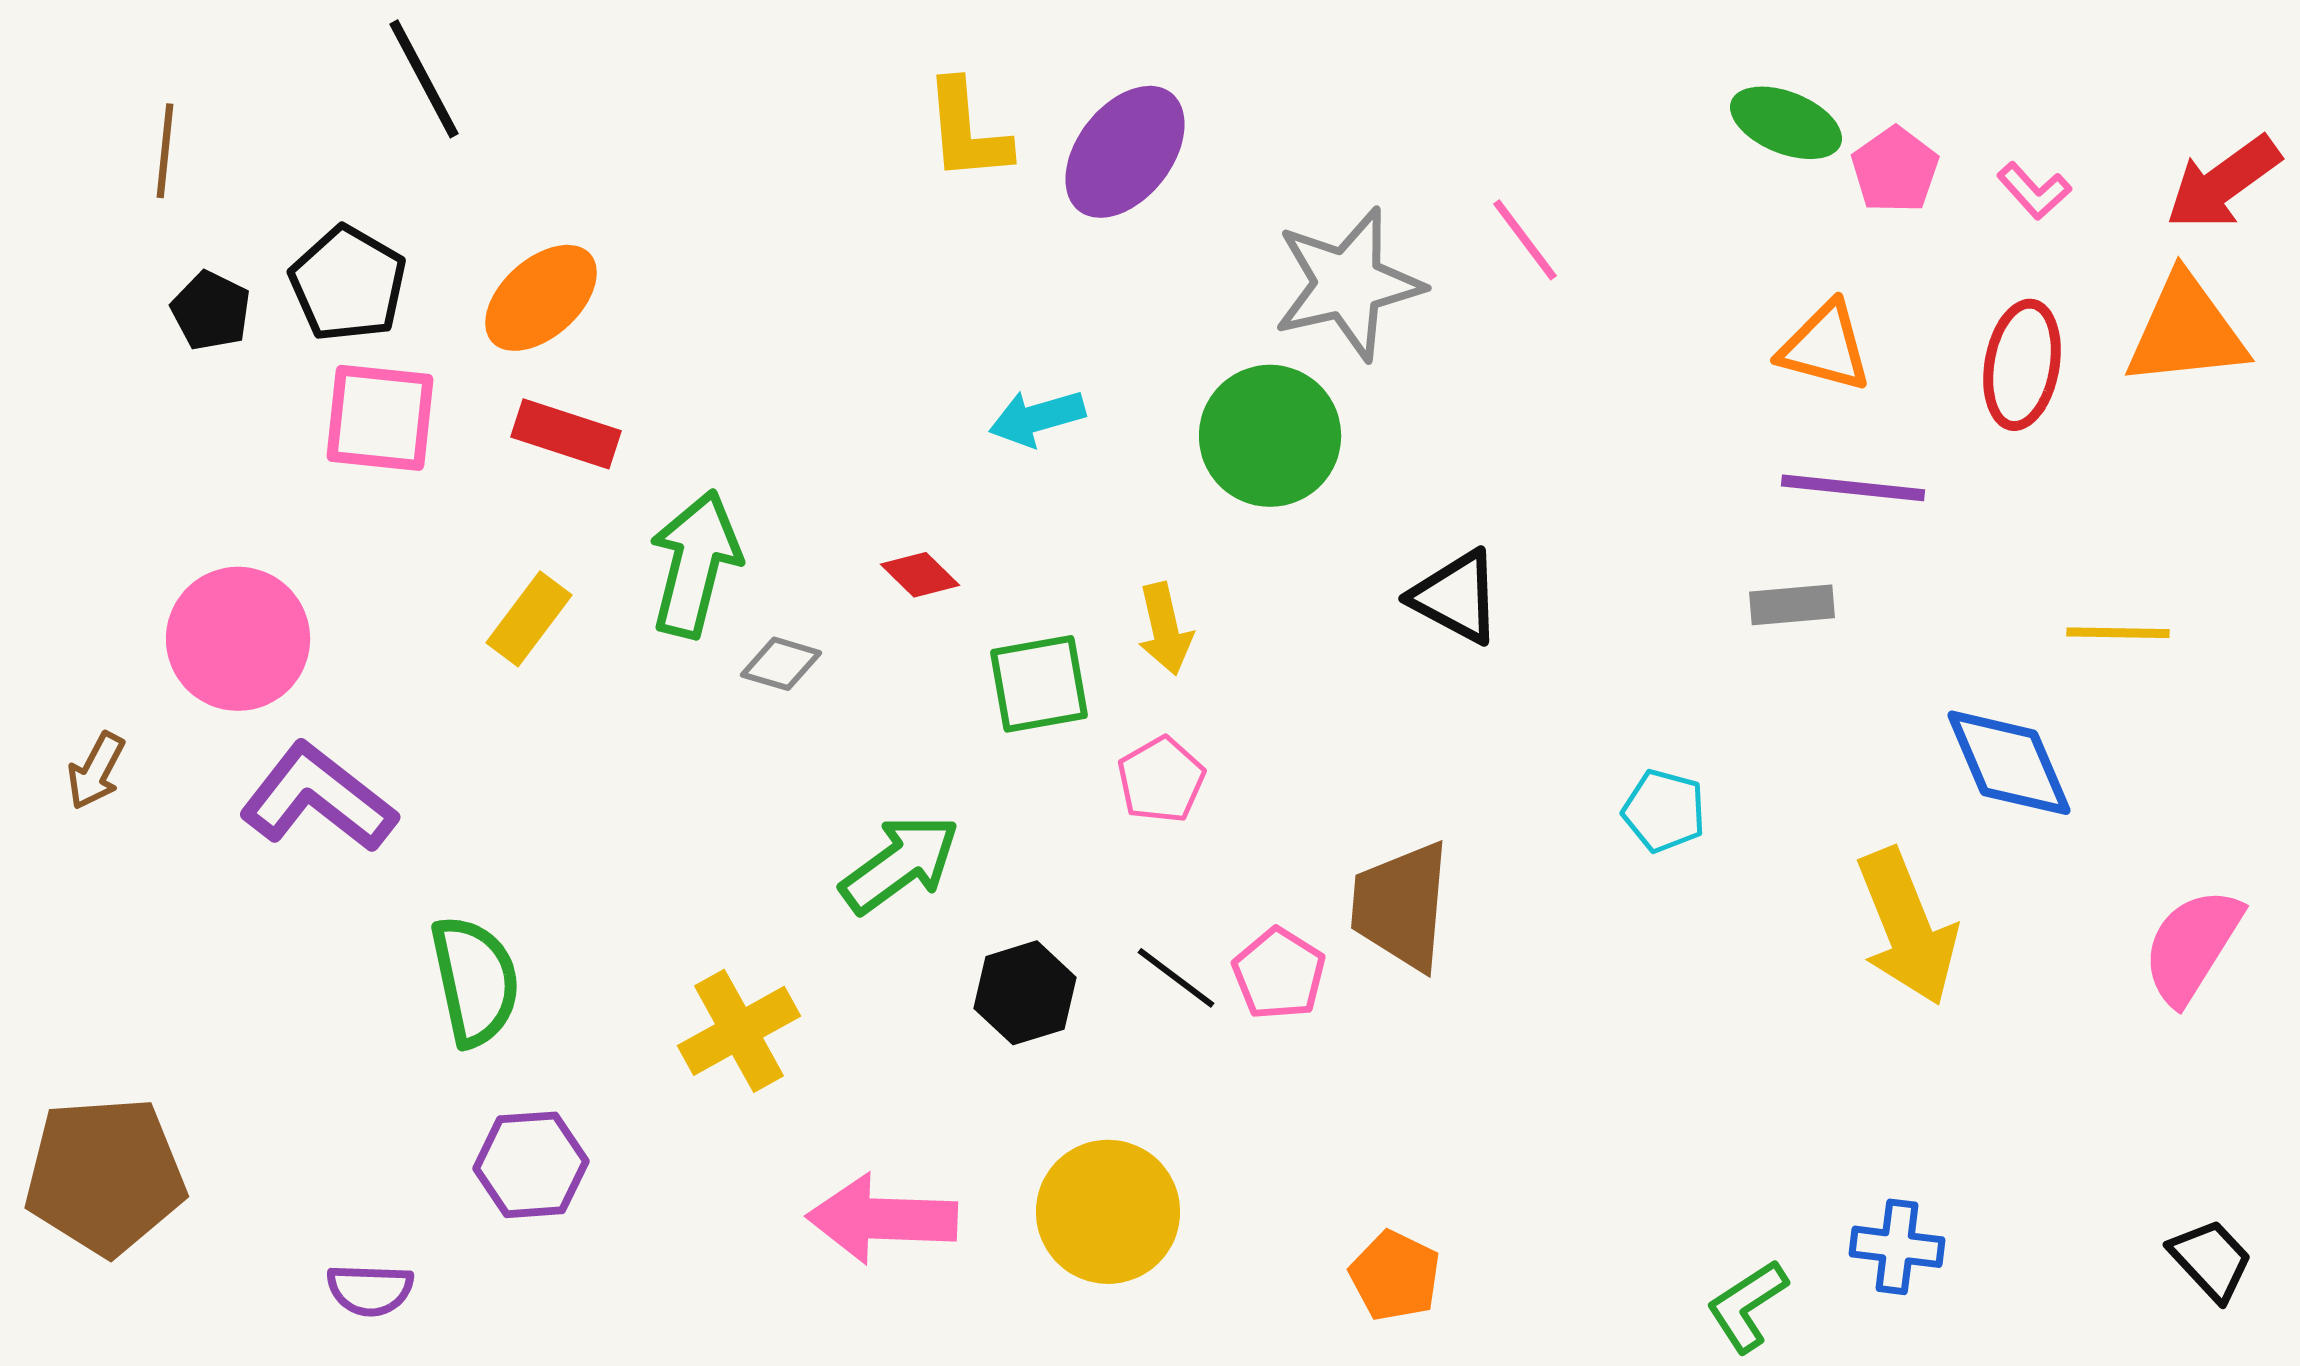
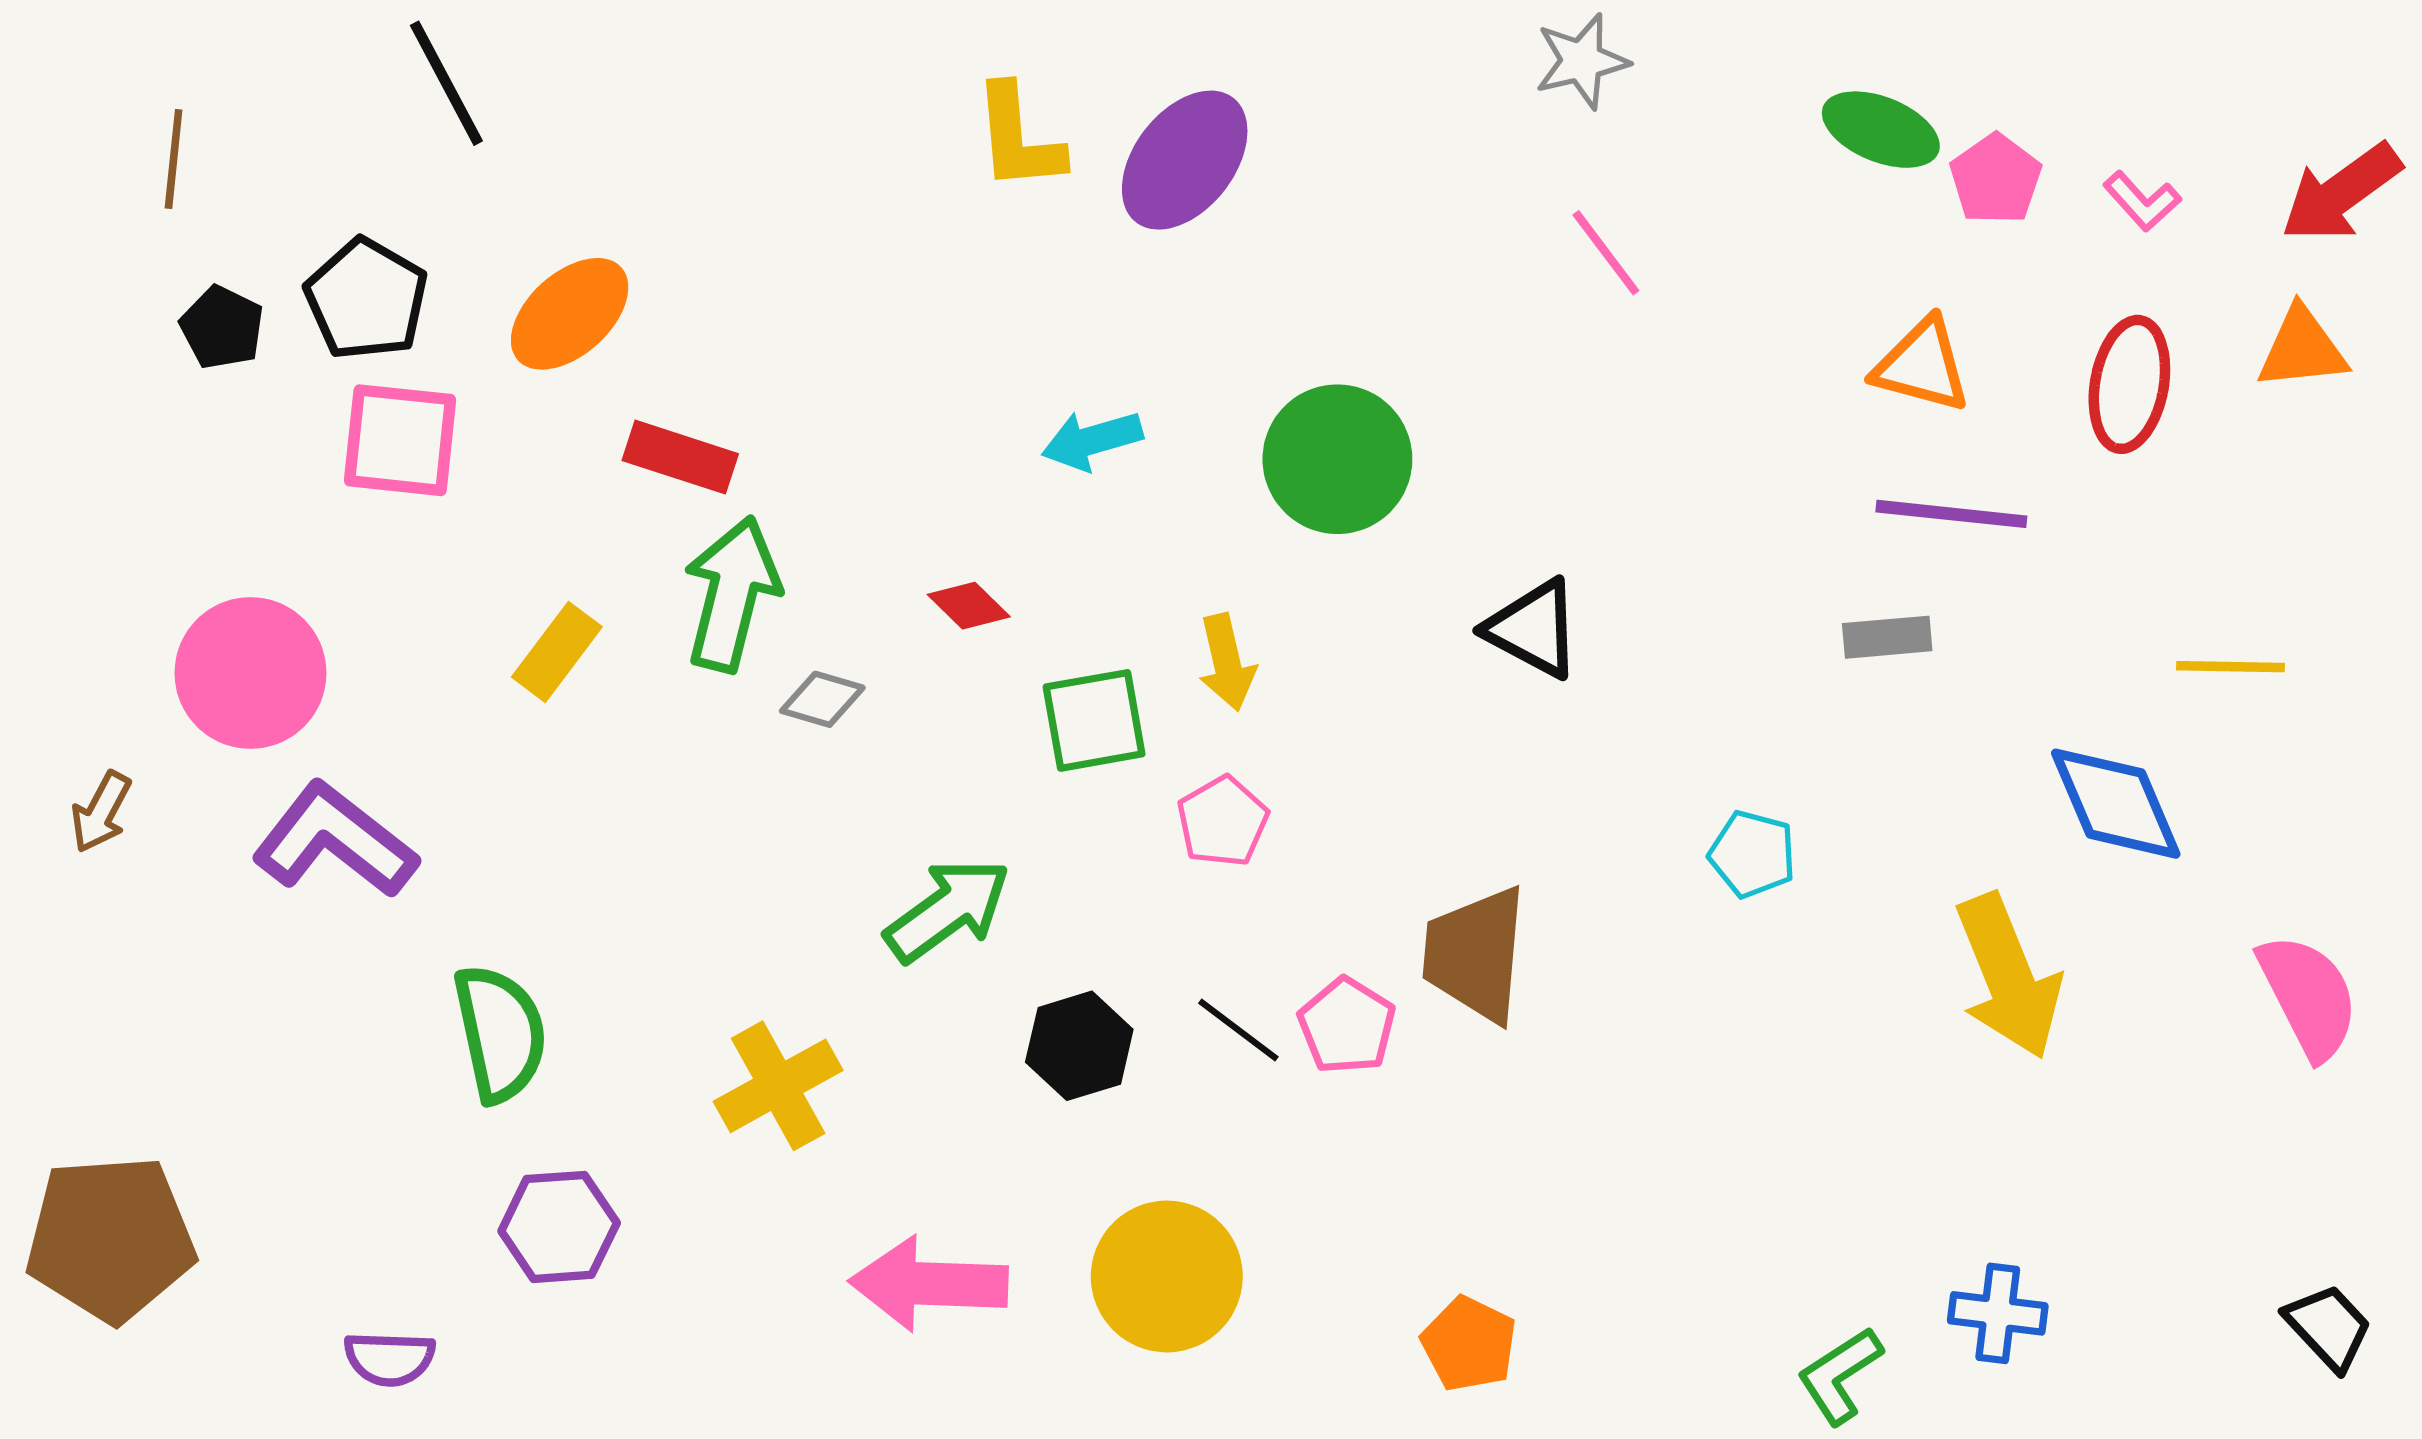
gray star: (1348, 284) -> (1582, 61), moved, size x0.6
orange triangle: (2186, 331) -> (2302, 349), size x0.7
red rectangle: (566, 434) -> (680, 457), moved
pink semicircle: (2192, 946) -> (2308, 996), turned 121

